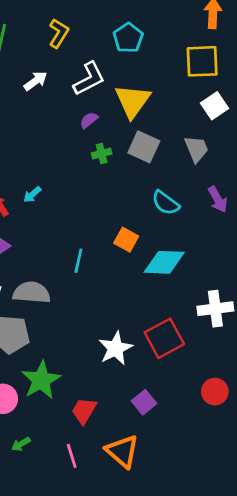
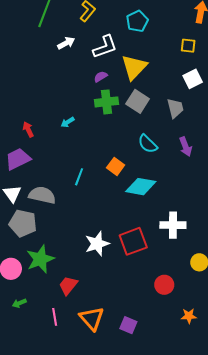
yellow square: (202, 61) -> (188, 46), size x0.6
green cross: (102, 154) -> (106, 102), size x1.6
cyan arrow: (32, 194) -> (68, 122), moved
purple square: (144, 402) -> (128, 325), moved, turned -36

